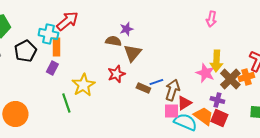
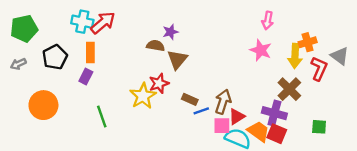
cyan cross: (48, 34) -> (82, 22), moved
yellow arrow: (216, 61) -> (295, 56), moved
pink star: (205, 73) -> (261, 50), moved
orange cross: (246, 77) -> (308, 42), moved
blue line: (156, 82) -> (201, 111), moved
yellow star: (83, 85) -> (143, 96), moved
purple cross: (217, 100) -> (274, 113), size x1.5
orange circle: (15, 114) -> (43, 105), moved

